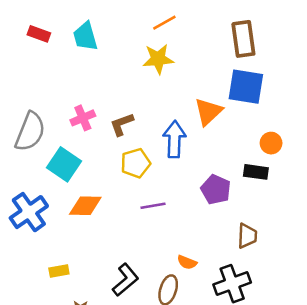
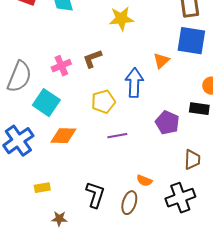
orange triangle: (208, 112) -> (161, 61), size x0.7
brown L-shape: (122, 124) -> (92, 59), moved
black L-shape: (125, 280) -> (95, 195), turned -32

